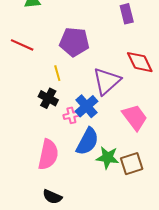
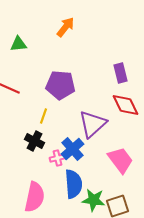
purple rectangle: (127, 14) -> (120, 73), moved
yellow line: (57, 73) -> (44, 116), turned 35
blue semicircle: (87, 141) -> (74, 184), turned -32

